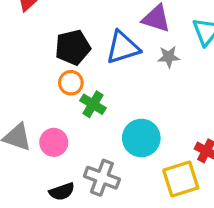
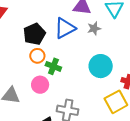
cyan circle: (141, 138) -> (101, 66), moved
pink circle: (54, 142) -> (40, 85), moved

